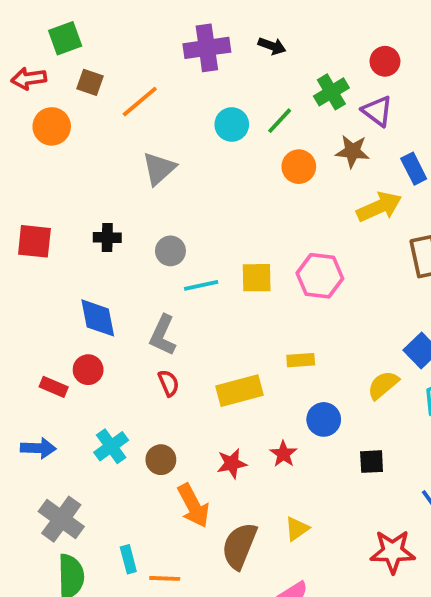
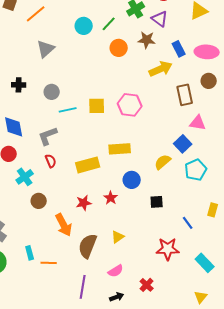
gray L-shape: (163, 335) -> (48, 136), turned 45
yellow rectangle: (301, 360) -> (120, 149), size x1.5
cyan cross: (111, 446) -> (25, 177), moved
brown circle: (161, 460) -> (39, 201), moved

